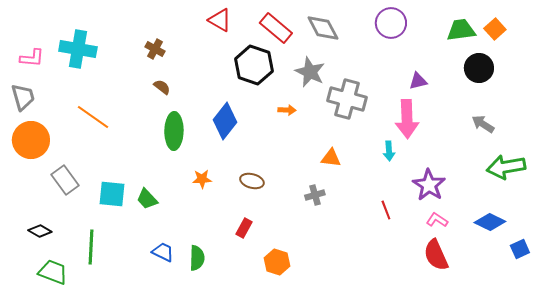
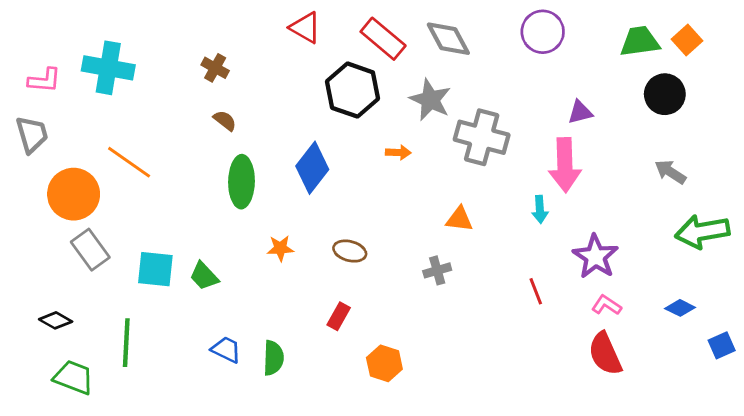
orange circle: (31, 140) -> (74, 194), moved
blue diamond: (490, 222) -> (680, 308), size x0.7

